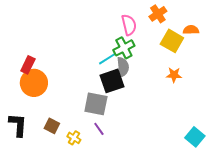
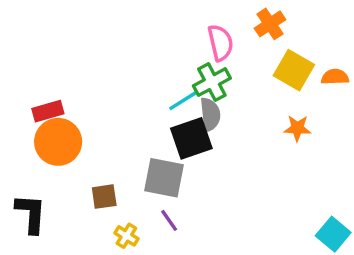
orange semicircle: (191, 30) -> (335, 77), moved
red rectangle: (28, 65) -> (48, 111), turned 48
brown square: (52, 126) -> (104, 197), moved, turned -35

